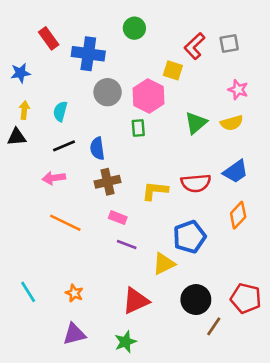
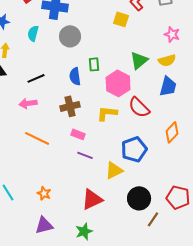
pink hexagon: (148, 96) -> (118, 83), moved
cyan semicircle: (60, 111) -> (33, 33), moved
blue semicircle: (97, 148) -> (75, 76), moved
blue trapezoid: (236, 172) -> (168, 86), moved, turned -40
red semicircle: (196, 183) -> (139, 107), turned 50

